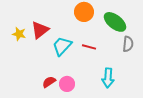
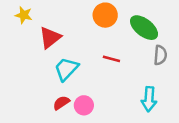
yellow star: (19, 34) -> (24, 15), moved
cyan trapezoid: (62, 46) -> (66, 69), moved
cyan arrow: (108, 78) -> (149, 99), moved

